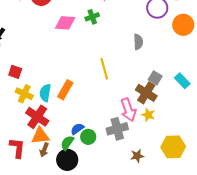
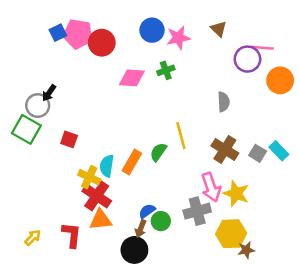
gray square: (155, 78) -> (258, 153), moved
brown cross: (146, 93) -> (225, 149), moved
yellow cross: (24, 94) -> (89, 177), moved
yellow star: (148, 115) -> (236, 193), size x1.5
green semicircle: (67, 143) -> (158, 152), moved
yellow hexagon: (173, 147) -> (231, 234), moved
brown arrow: (44, 150) -> (141, 229), moved
brown star: (137, 156) -> (246, 250), moved

